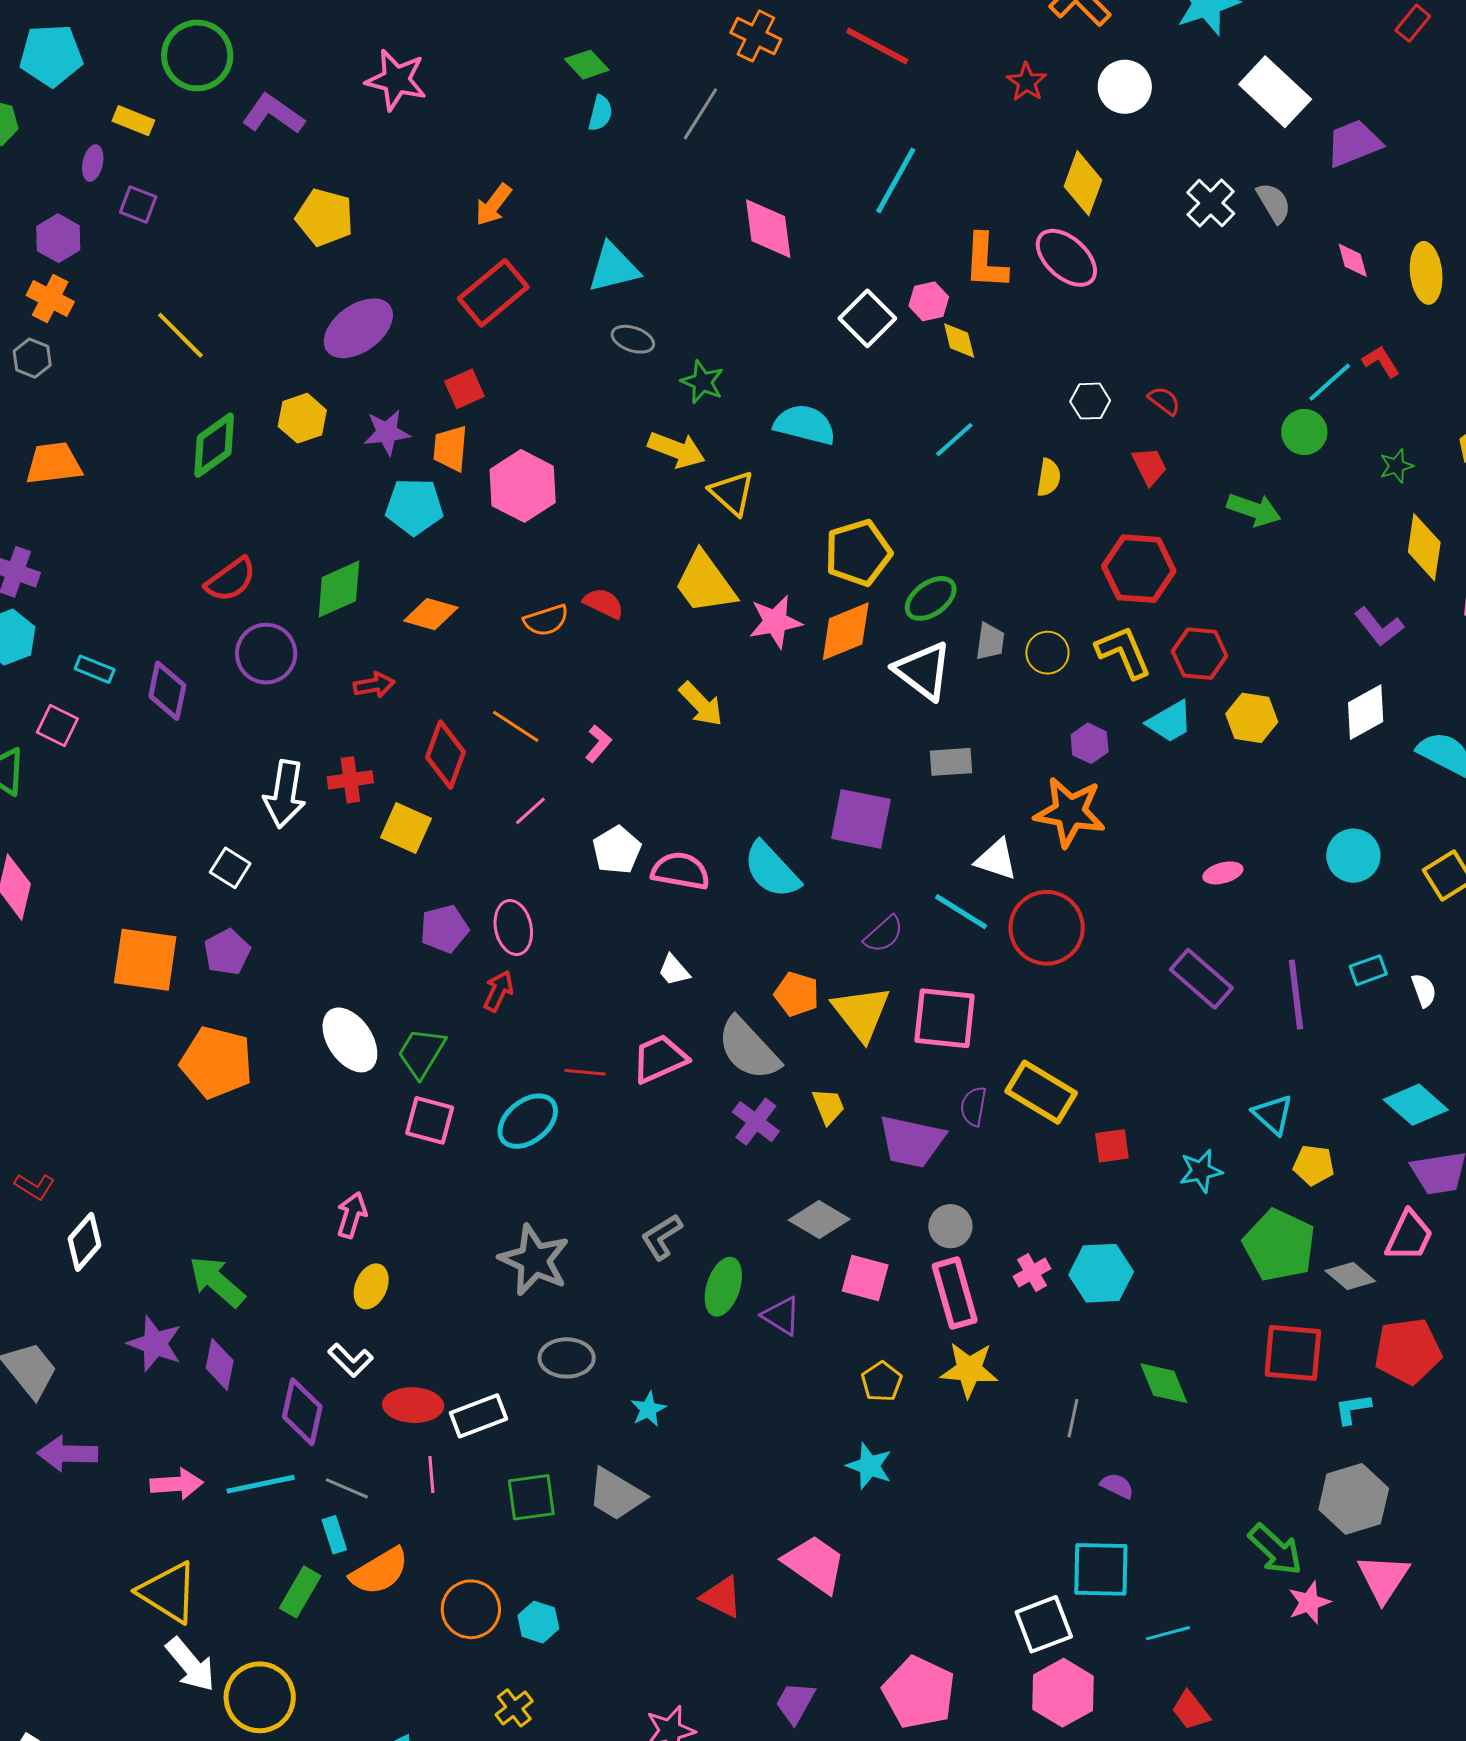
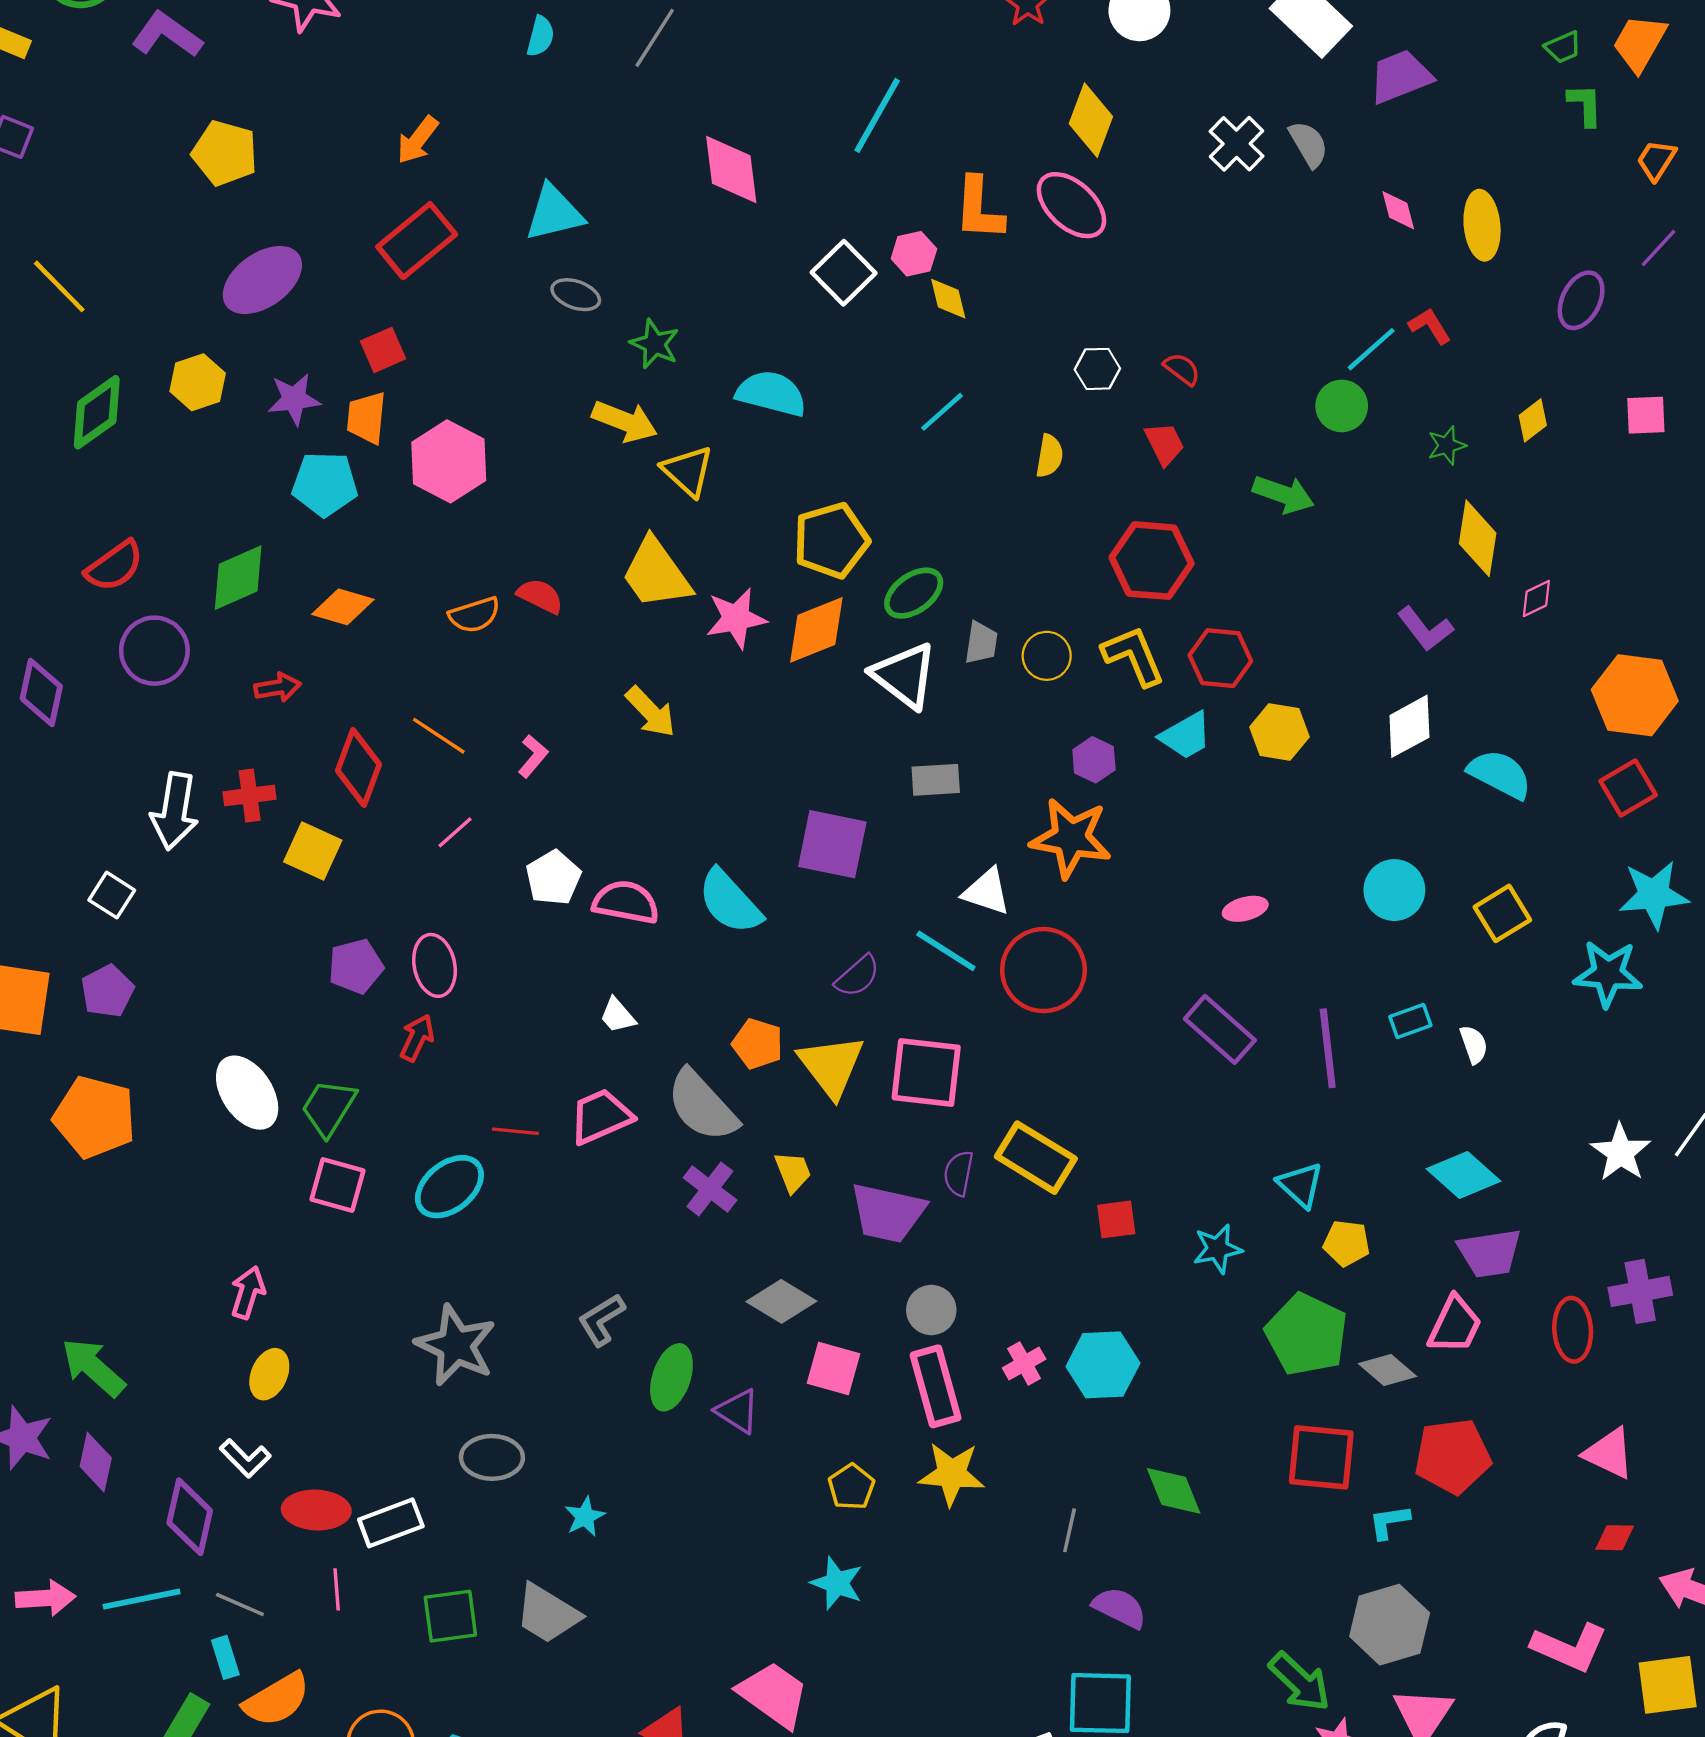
purple semicircle: (1117, 1486) -> (1120, 1608), size x1.4

